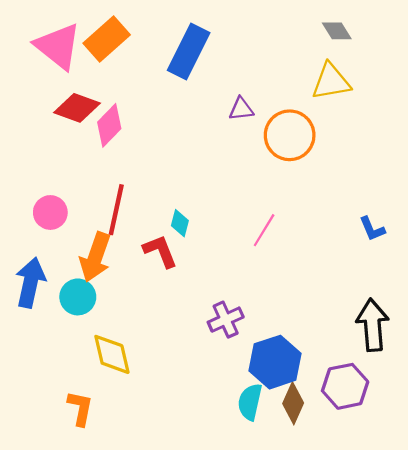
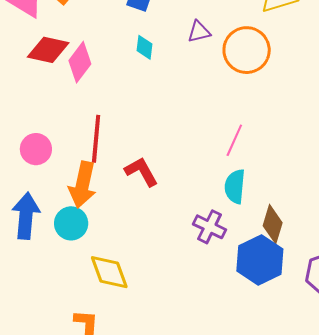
cyan diamond: (180, 223) -> (144, 47), moved
purple cross: (226, 320) -> (210, 227), turned -32
cyan semicircle: (250, 402) -> (235, 186), moved
brown diamond: (293, 403) -> (273, 224), moved

